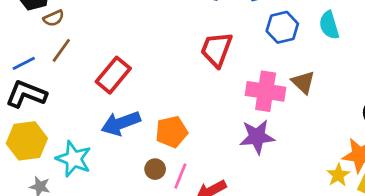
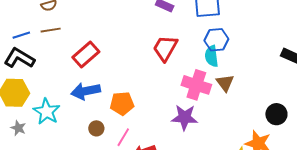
cyan semicircle: (329, 25) -> (212, 56), moved
brown line: (61, 50) -> (51, 30), turned 36
brown circle: (155, 169) -> (96, 128), moved

